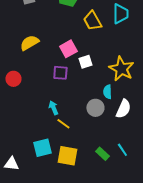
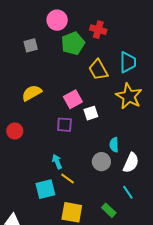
yellow star: (121, 69) -> (129, 96), moved
cyan square: (42, 148) -> (45, 189), moved
cyan line: (122, 150) -> (128, 192), moved

